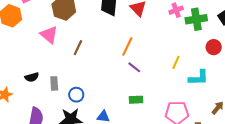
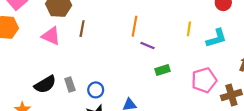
brown line: (78, 48) -> (82, 29), moved
black semicircle: (32, 77) -> (45, 84), size x1.5
green rectangle: (136, 100) -> (162, 70), moved

